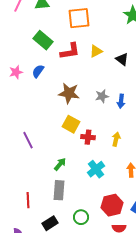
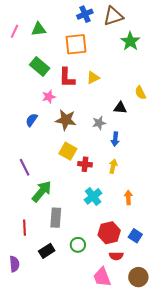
red L-shape: (70, 51) -> (67, 78), turned 100
black triangle: (122, 59) -> (120, 108), moved, turned -32
blue semicircle: (38, 71) -> (32, 120), moved
pink star: (16, 72) -> (49, 97), moved
blue arrow: (121, 101) -> (115, 139), moved
green arrow: (60, 164) -> (42, 191), moved, size x1.6

